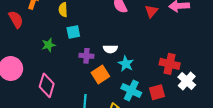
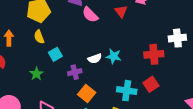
cyan star: (126, 64) -> (114, 56), moved
orange square: (100, 74) -> (87, 94), moved
white cross: (187, 81) -> (177, 38), moved, turned -30

